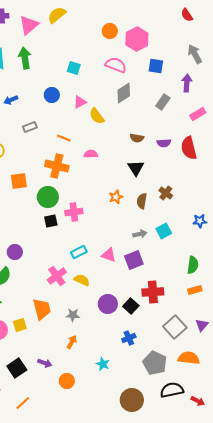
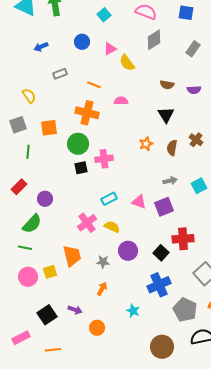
cyan square: (74, 68) -> (104, 15), turned 32
cyan square: (164, 231) -> (199, 186), moved
purple circle: (108, 304) -> (128, 251), moved
blue cross: (129, 338) -> (159, 285), size x1.6
orange line: (23, 403) -> (53, 350), turned 35

